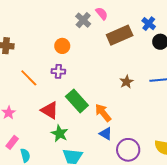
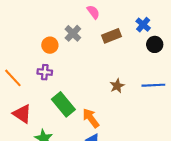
gray cross: (83, 20) -> (73, 33), moved
brown rectangle: (120, 35) -> (112, 36), size x0.7
red triangle: (50, 110) -> (22, 114), moved

